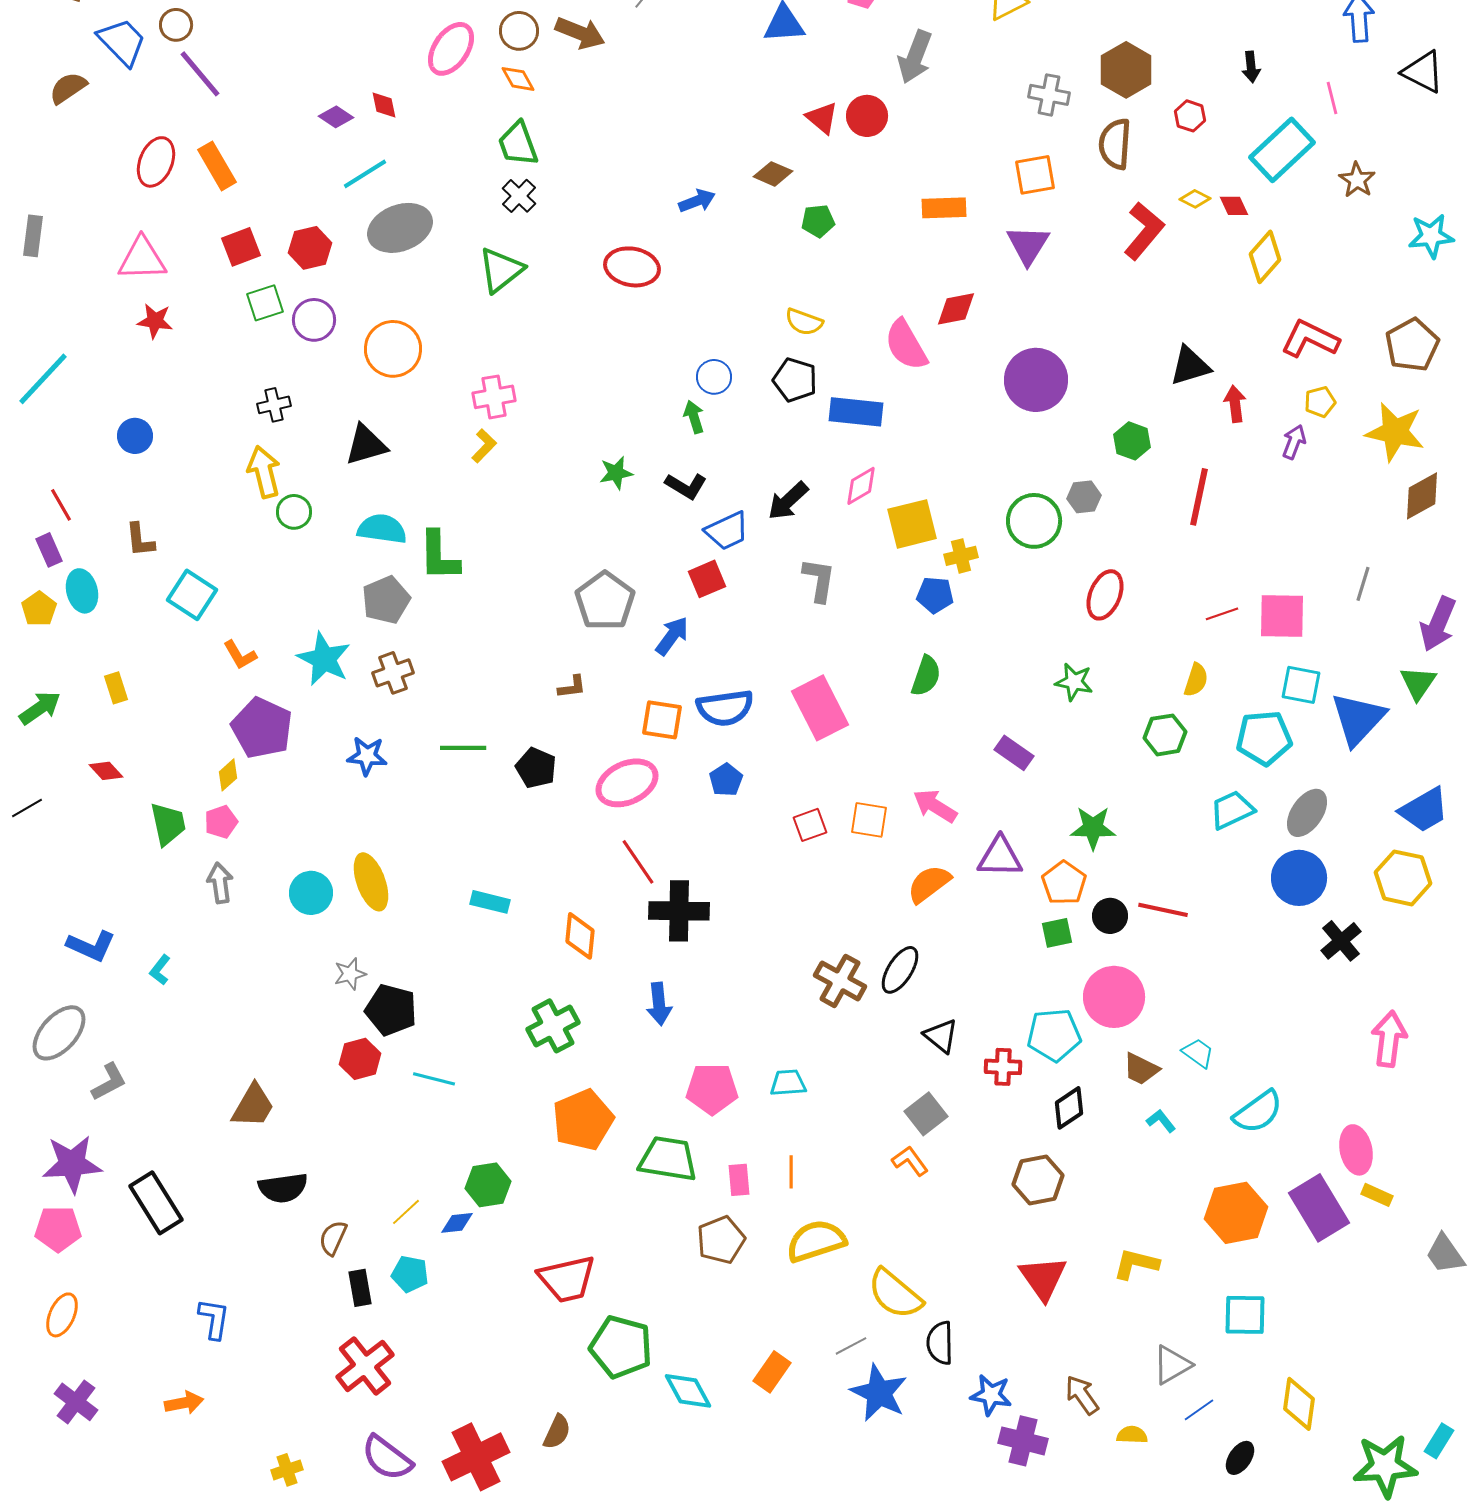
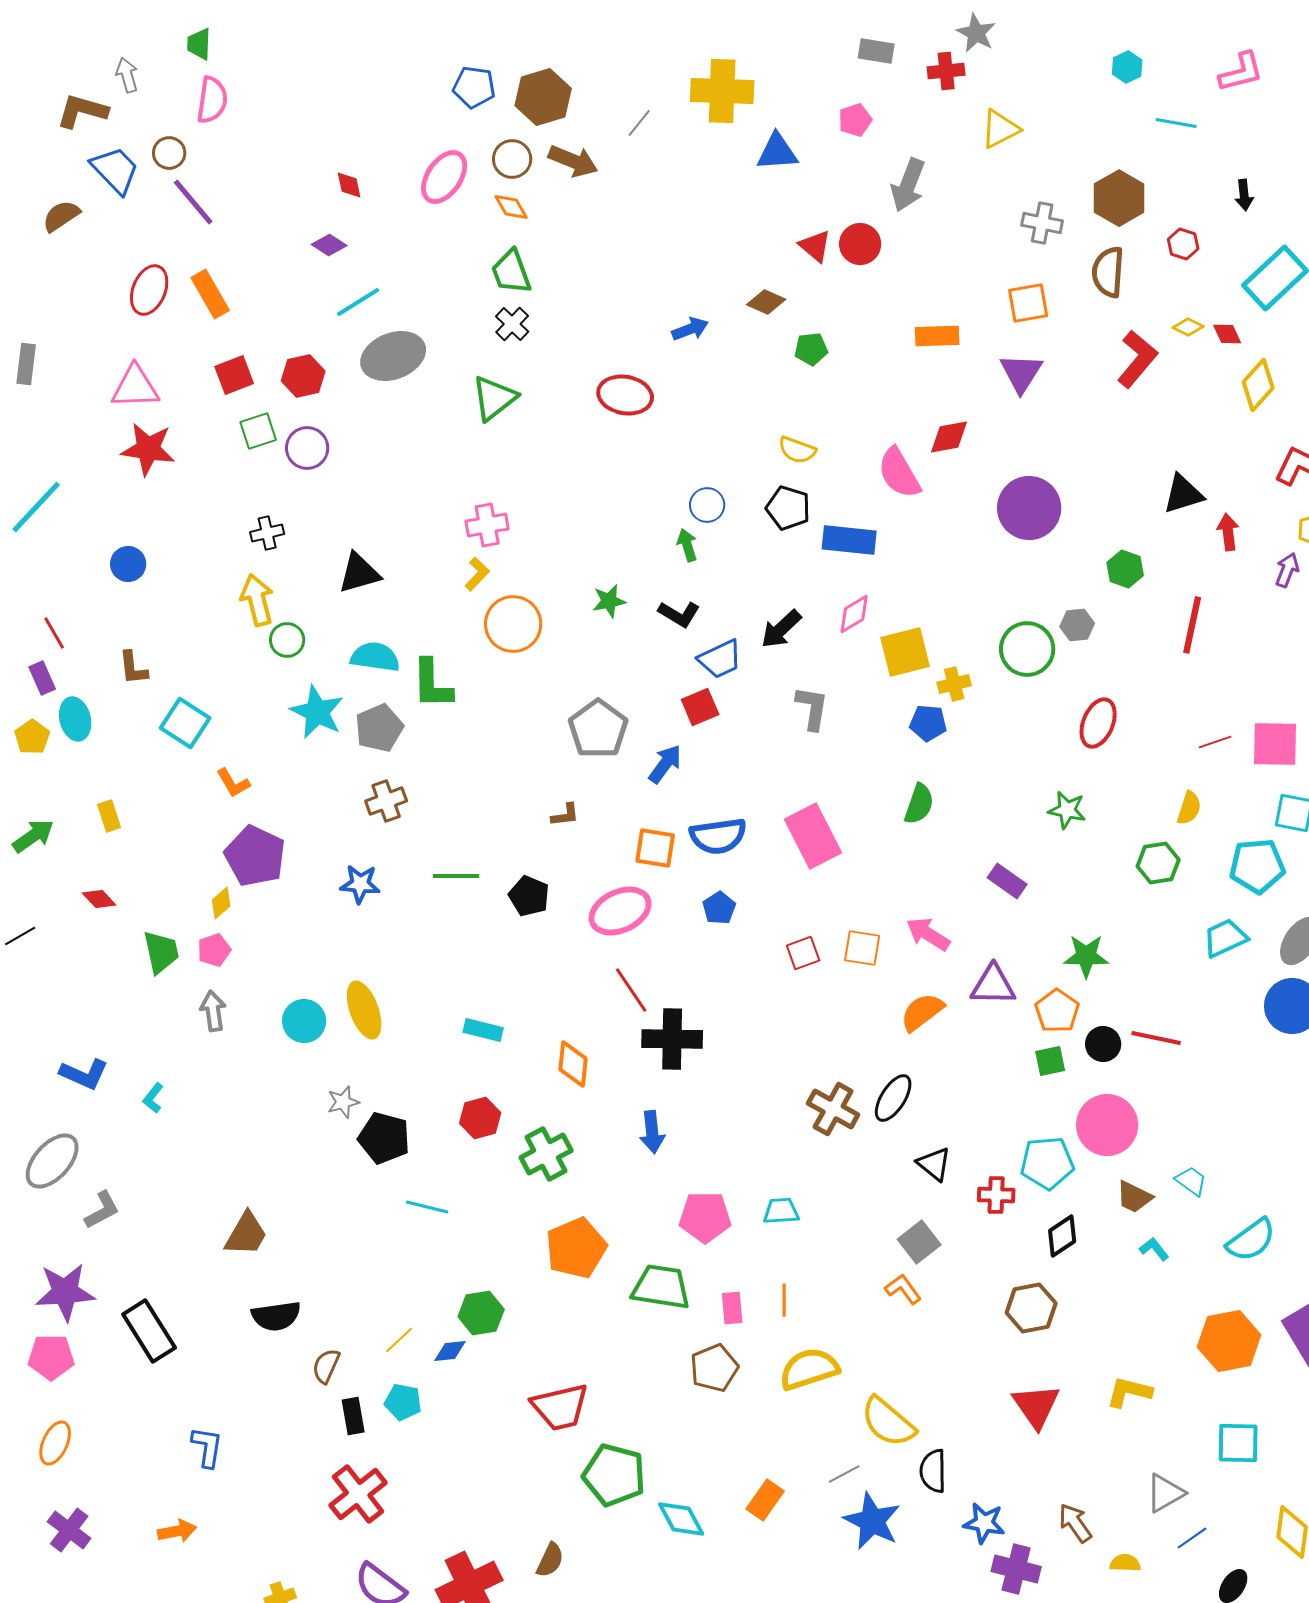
red diamond: (384, 105) -> (349, 185), moved
red star: (155, 321) -> (148, 449), size x1.5
orange circle: (393, 349) -> (513, 624), moved
cyan star: (324, 659) -> (317, 712), moved
red hexagon: (360, 1059) -> (480, 1118), moved

